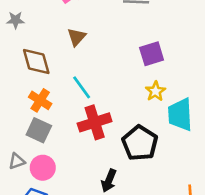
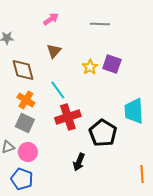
purple square: (152, 54) -> (112, 64), turned 36
yellow star: (155, 91) -> (90, 67), moved

